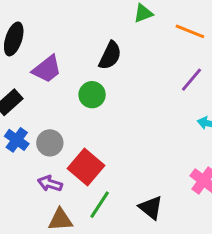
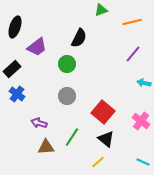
orange line: (190, 31) -> (132, 22), turned -36
gray circle: (50, 143) -> (67, 96), moved
red square: (86, 167) -> (103, 112), moved

